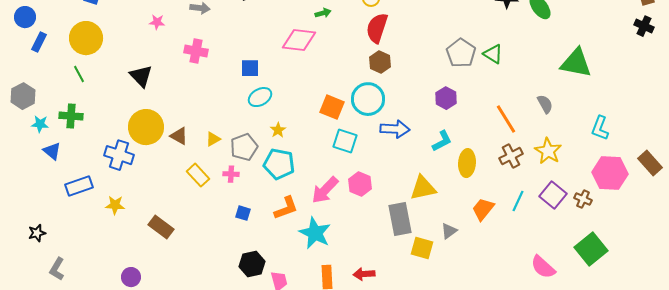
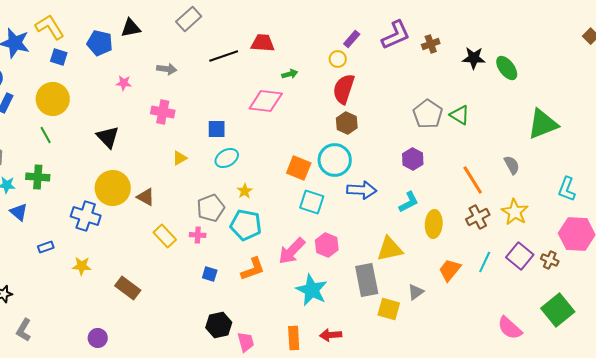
green triangle: (576, 63) -> (543, 124), turned -32
yellow triangle: (213, 139) -> (180, 158), moved
blue rectangle: (79, 186) -> (46, 247), size x0.6
cyan star: (315, 233) -> (312, 290), moved

